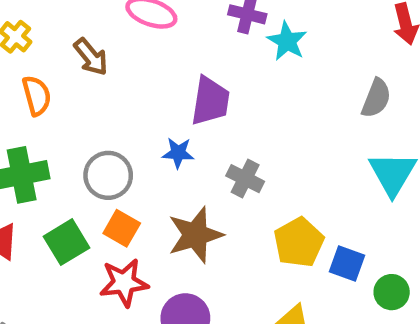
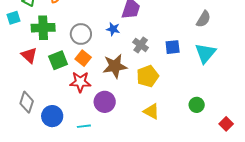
yellow pentagon: (299, 242) -> (148, 76), moved
blue square: (347, 264) -> (173, 47), moved, turned -35

